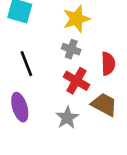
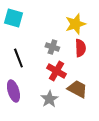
yellow star: (76, 19) -> (75, 24), moved
red semicircle: (108, 64) -> (80, 48), moved

